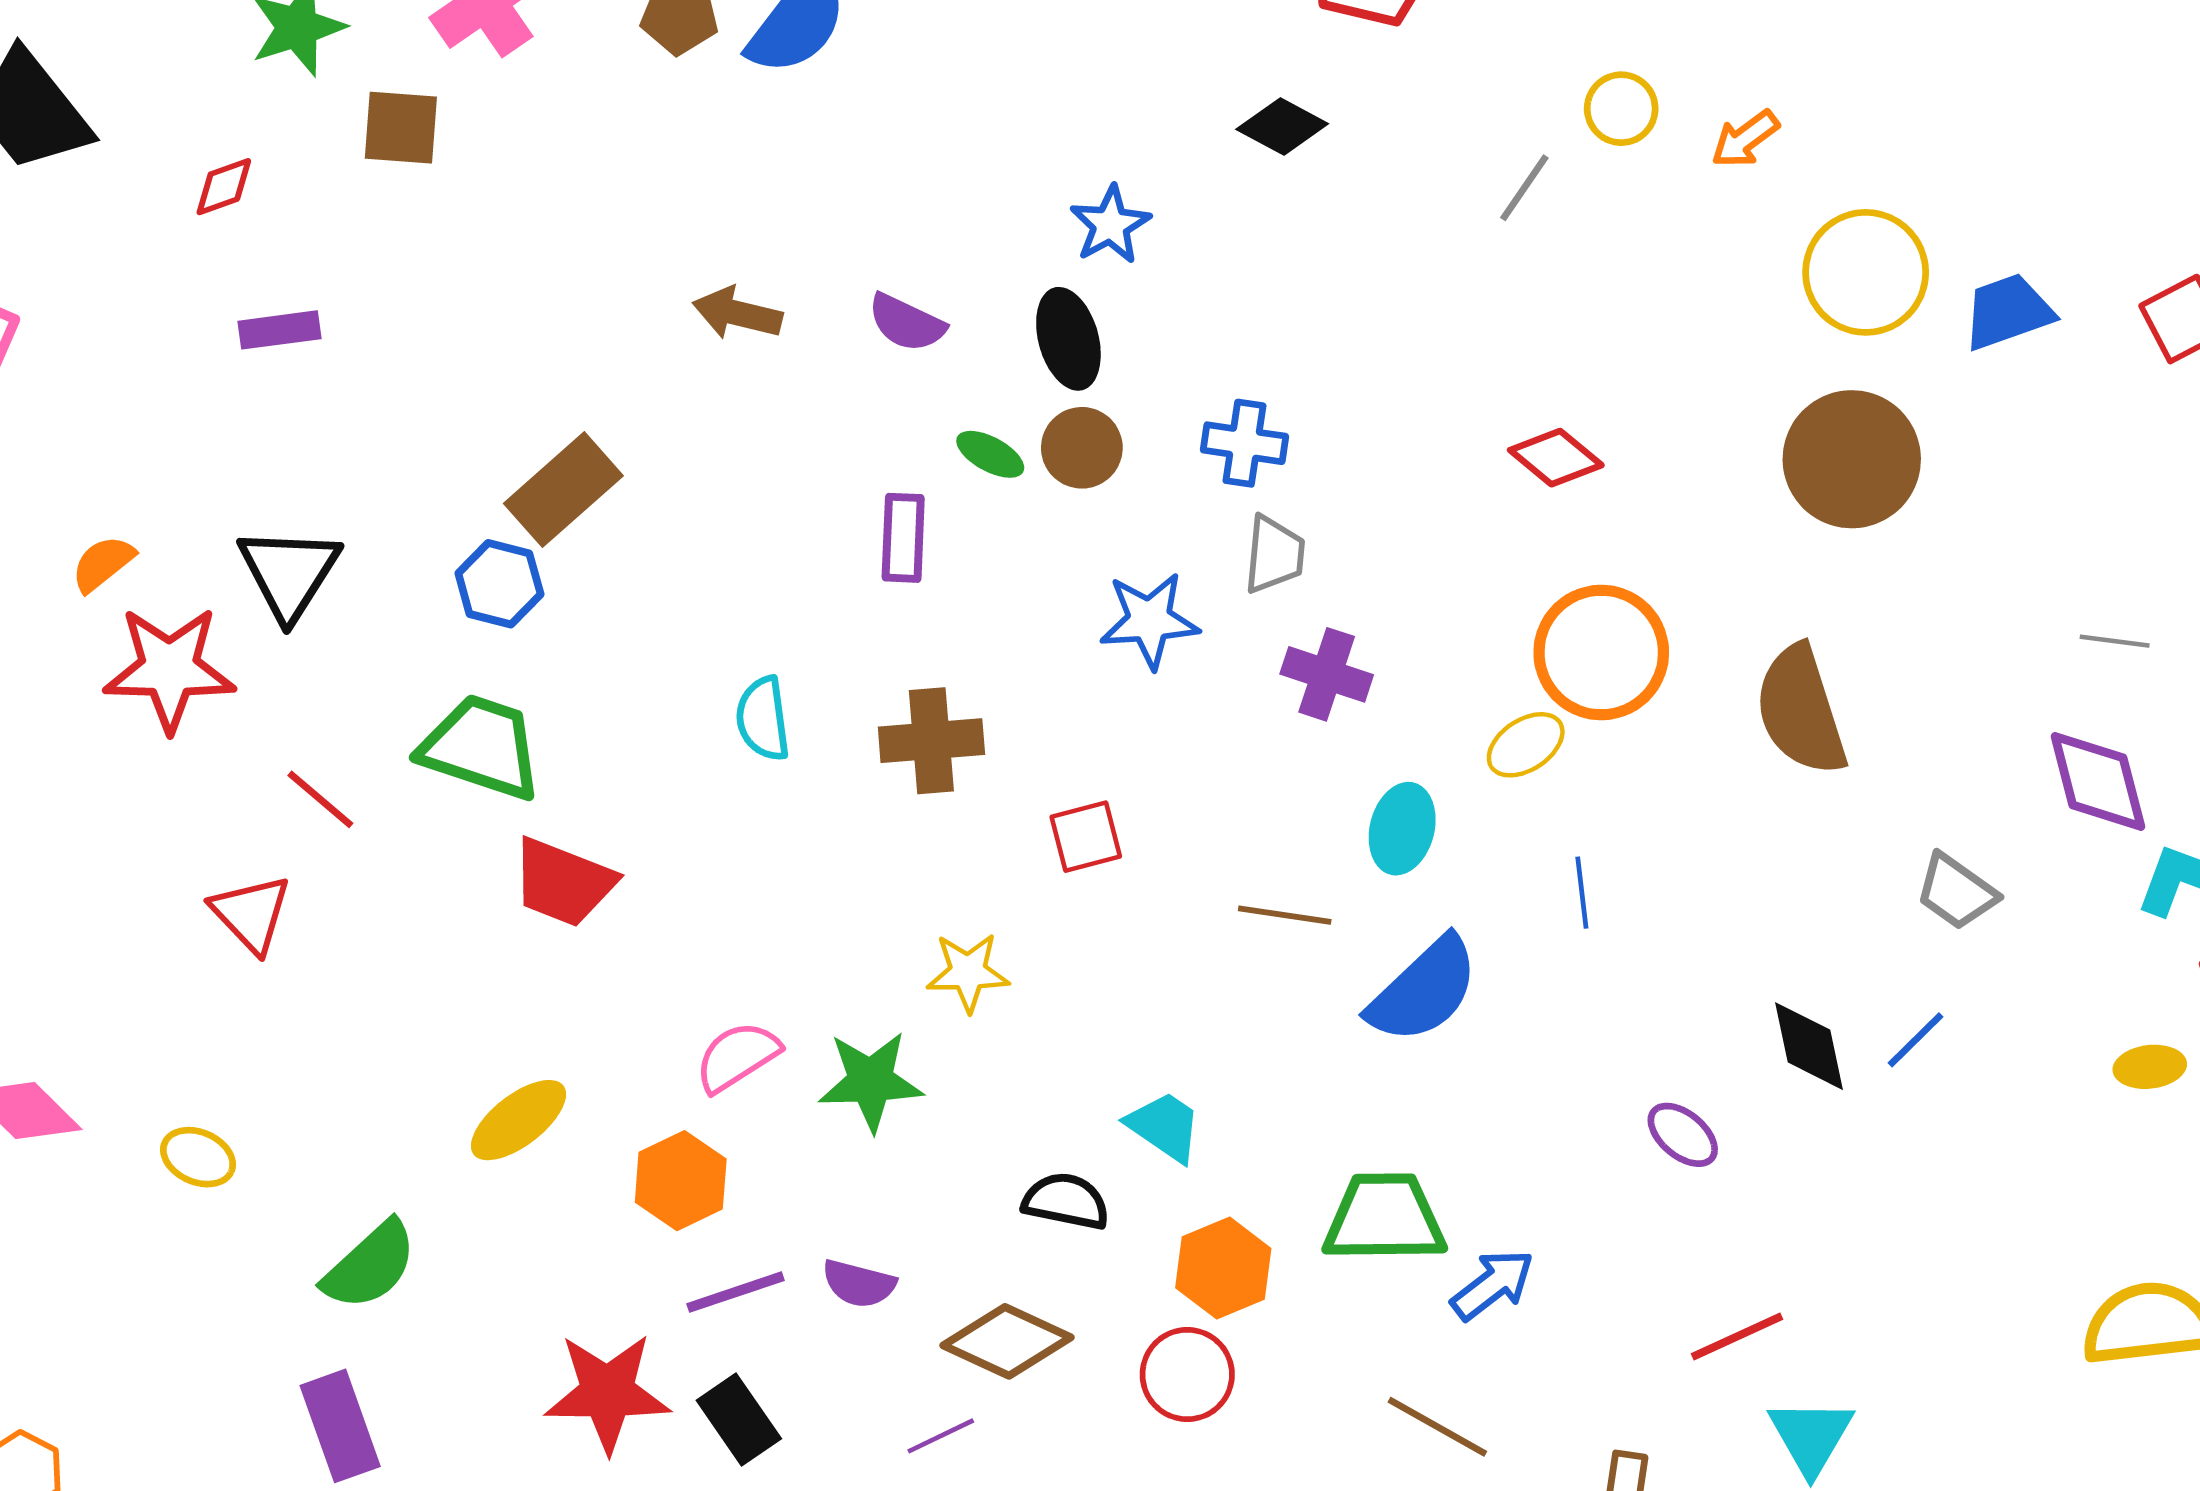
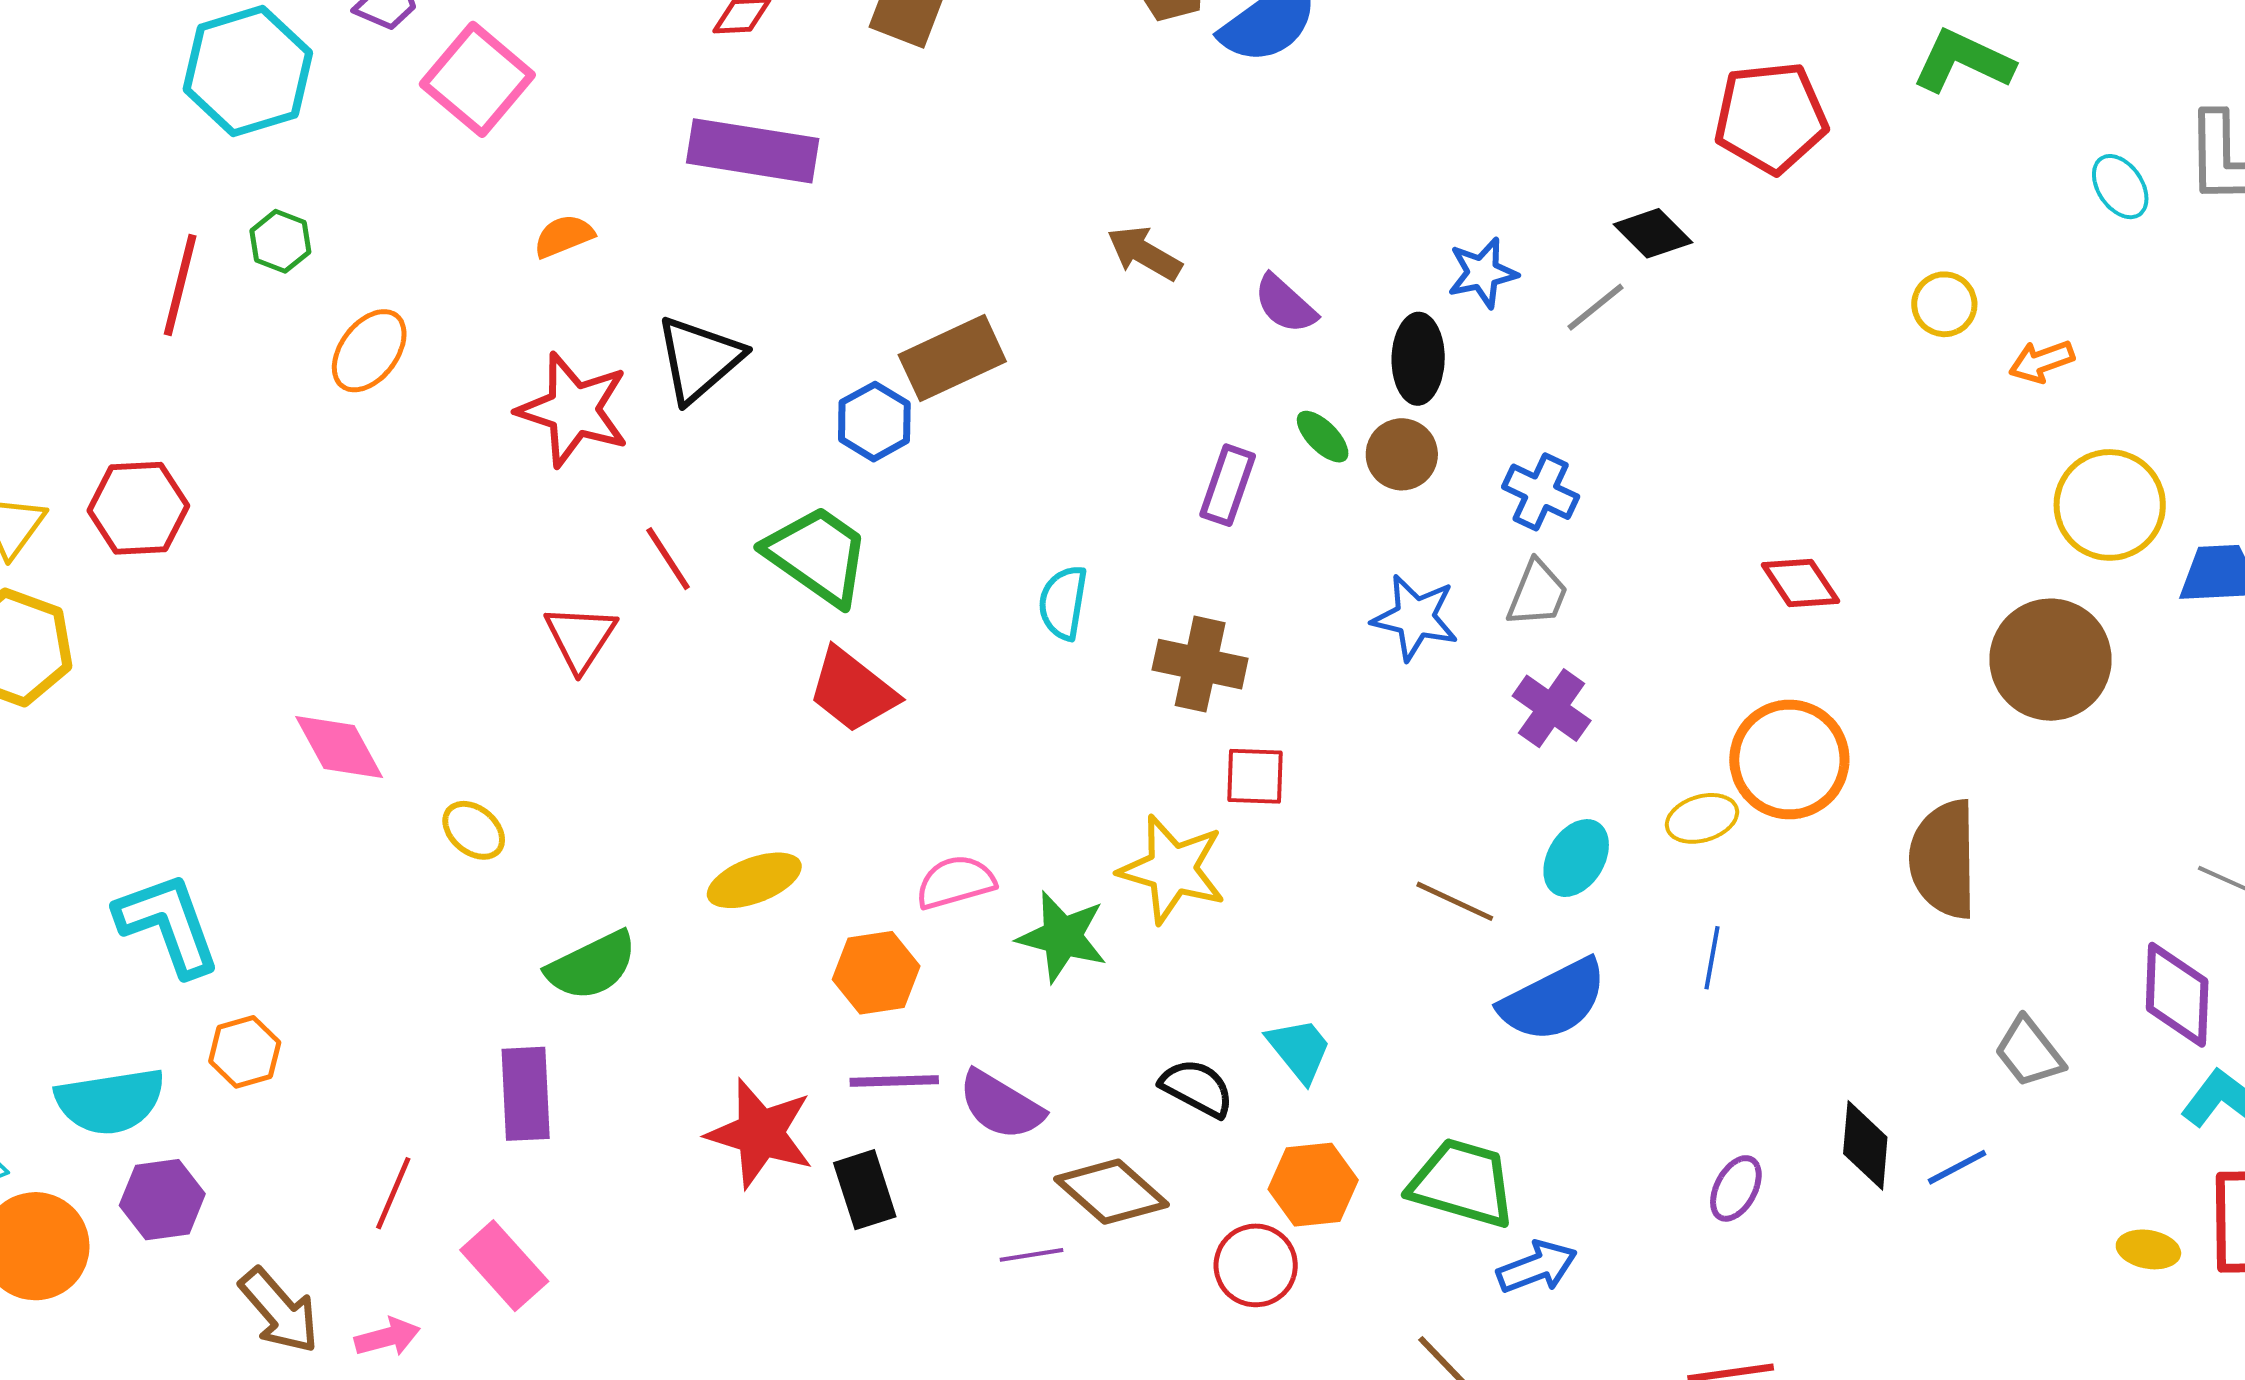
gray line: (1524, 188) -> (1596, 307), moved
purple rectangle: (279, 330) -> (753, 151), size x1.8
orange semicircle: (103, 564) -> (564, 236), moved
red square: (1086, 837) -> (1255, 776), moved
yellow star: (968, 972) -> (1172, 869), size x1.5
purple ellipse: (1683, 1135) -> (1736, 1188), turned 62
purple semicircle: (859, 1284) -> (1001, 1105), size x1.4

